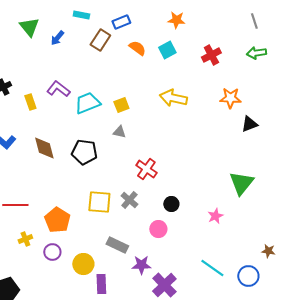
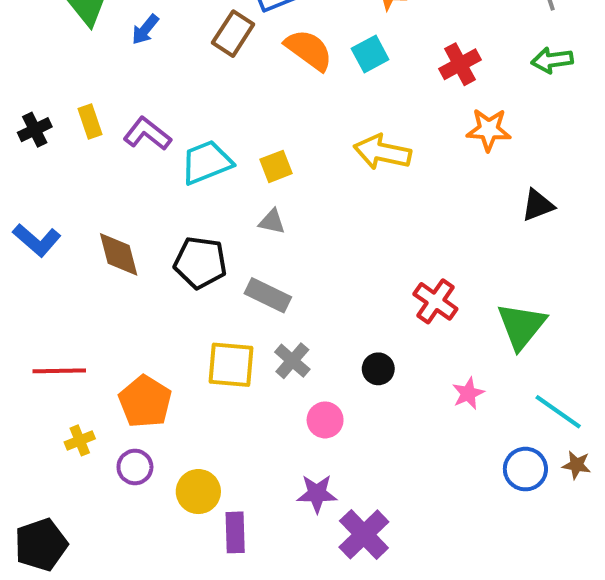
orange semicircle: (137, 48) -> (309, 50), size x1.4
orange star: (230, 98) -> (489, 130), moved
yellow rectangle: (30, 102) -> (90, 121), moved
red cross: (146, 169) -> (435, 301), moved
pink circle: (158, 229) -> (325, 420), moved
gray rectangle: (117, 245) -> (268, 295), moved
cyan line: (212, 268) -> (558, 412), moved
blue circle: (248, 276) -> (525, 469), moved

